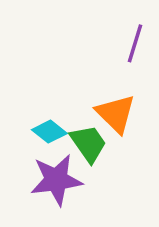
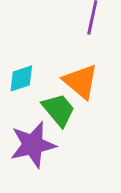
cyan diamond: (49, 132) -> (21, 78), moved, turned -52

